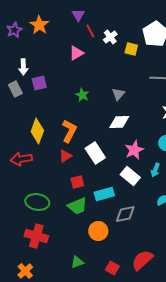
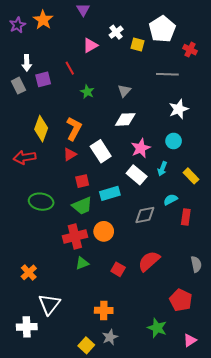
red line: (90, 31) -> (70, 68), moved
pink triangle: (76, 53) -> (90, 45), moved
gray diamond: (125, 214) -> (145, 215), moved
red cross: (36, 236) -> (75, 236), moved, turned -30

